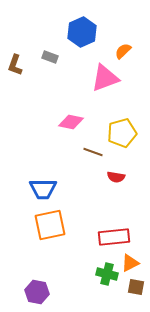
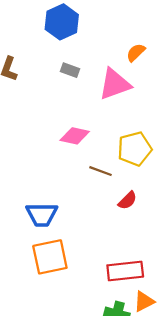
blue hexagon: (82, 32) -> (62, 22), moved
gray rectangle: (50, 57) -> (70, 70), moved
red semicircle: (116, 177) -> (128, 200), turned -54

